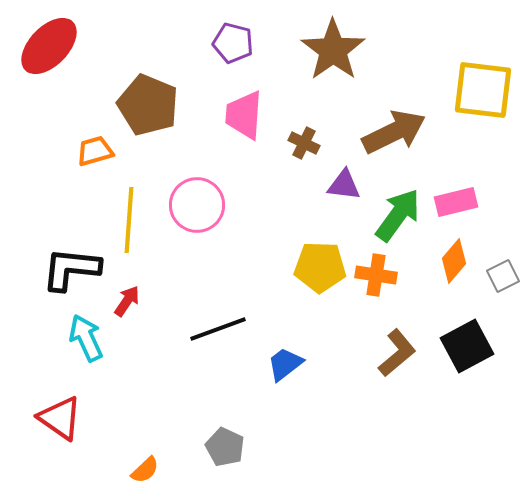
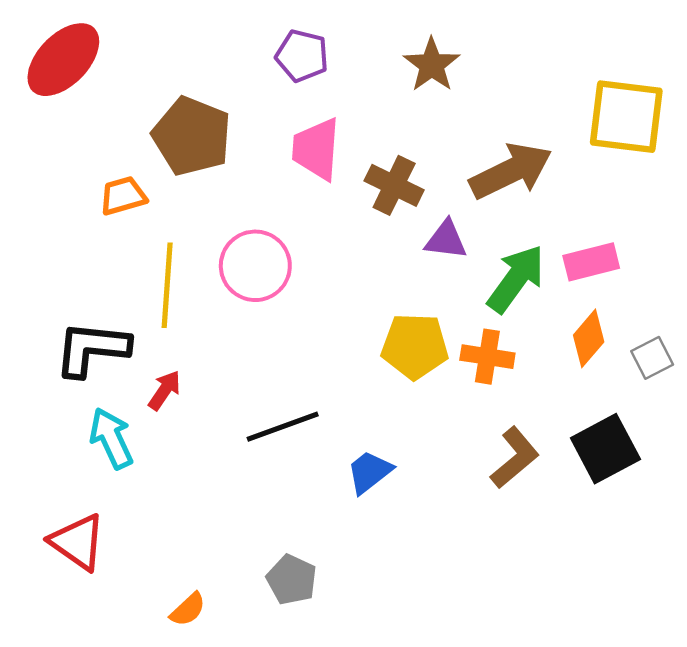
brown star: (333, 50) -> (432, 65), size x0.7
brown cross: (304, 143) -> (394, 185), size x1.4

